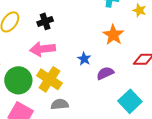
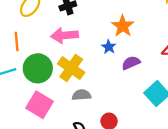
orange star: (113, 35) -> (123, 26), moved

